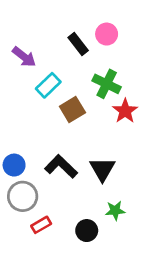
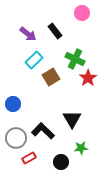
pink circle: (107, 34) -> (82, 13), moved
purple arrow: (24, 57) -> (28, 34), moved
blue circle: (14, 165) -> (13, 104), moved
black L-shape: (61, 166) -> (43, 131), moved

